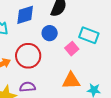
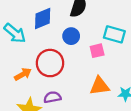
pink square: (72, 49) -> (97, 51), turned 32

